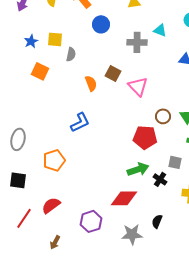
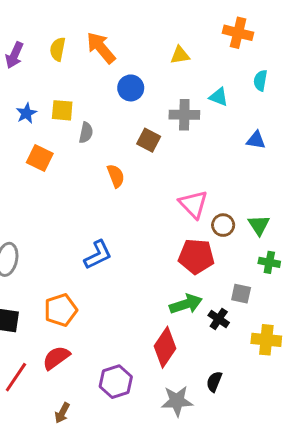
brown square: (113, 73) -> (149, 140), moved
pink triangle: (138, 86) -> (193, 204), moved
blue L-shape: (80, 122) -> (98, 255), moved
orange pentagon: (54, 160) -> (61, 310), moved
red diamond: (124, 198) -> (165, 347), turned -56

